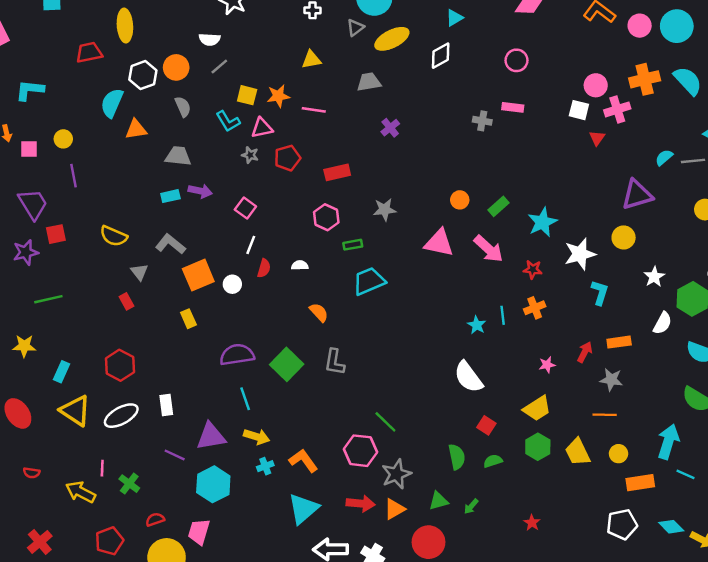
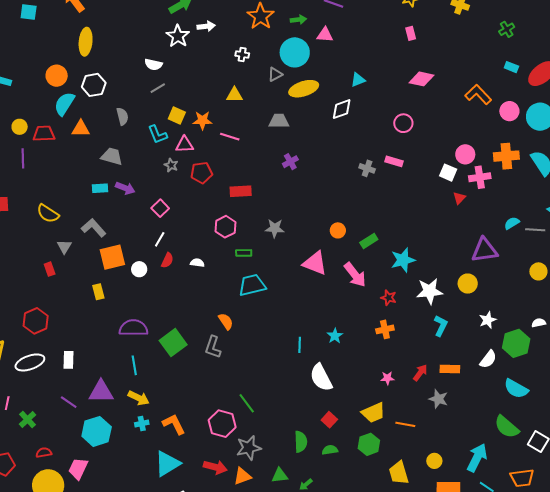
red trapezoid: (89, 52) -> (44, 134), moved
orange circle: (176, 67) -> (57, 76), moved
orange semicircle: (319, 312) -> (226, 321), moved
cyan line: (503, 315) -> (300, 345), moved
orange line: (605, 415) -> (405, 424), moved
yellow trapezoid: (578, 452) -> (399, 473), moved

